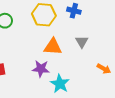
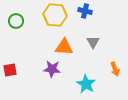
orange arrow: (104, 69) -> (115, 69), turned 40
cyan star: (60, 84) -> (86, 84), moved

